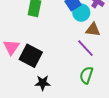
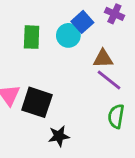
cyan circle: (81, 13) -> (68, 35), moved
brown triangle: (93, 30) -> (103, 59), moved

